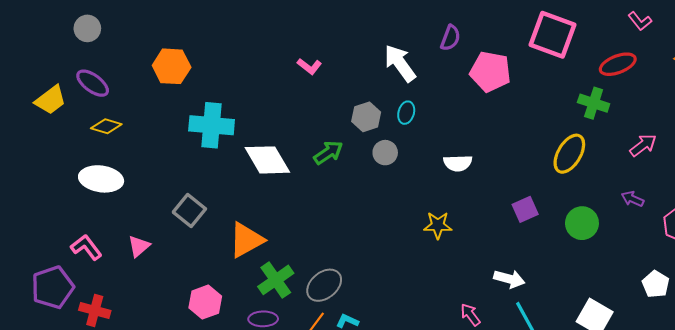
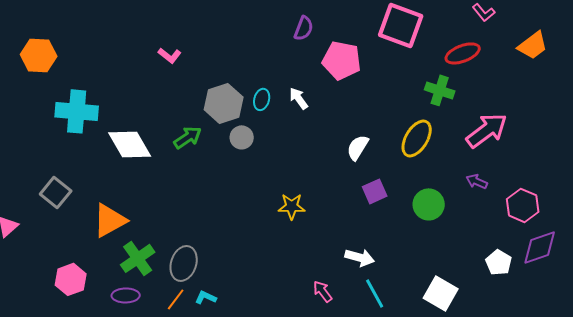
white arrow: (400, 63) -> (299, 98), moved, size x0.6
gray hexagon: (366, 117) -> (224, 103), size x1.4
pink arrow: (643, 145) -> (487, 130), size x1.6
white semicircle: (458, 163) -> (358, 147), moved, turned 124
gray ellipse: (324, 285) -> (184, 263), turned -32

